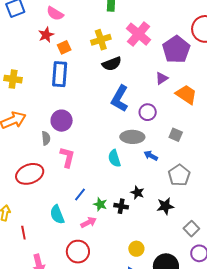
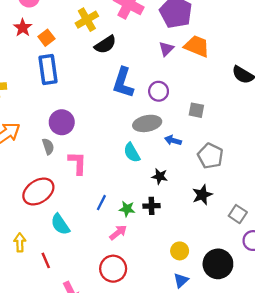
orange trapezoid: (186, 95) -> (197, 46), moved
black star: (137, 193) -> (160, 176), moved
cyan semicircle: (57, 215) -> (60, 224), moved

